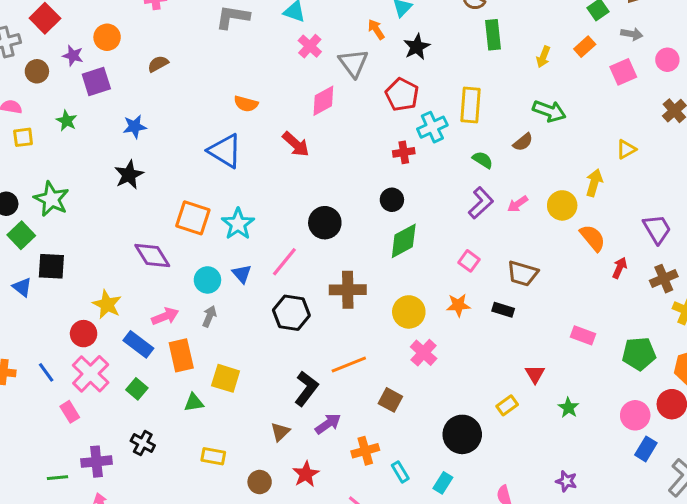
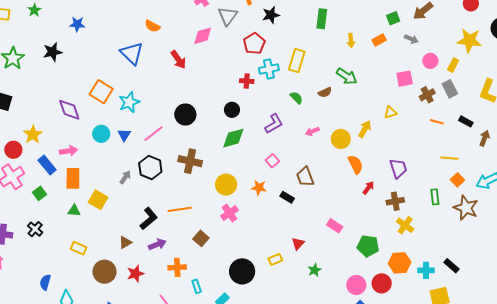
yellow arrow: (543, 57) -> (351, 40), turned -40
pink square: (623, 72) -> (405, 79), moved
black star: (129, 175) -> (53, 52), moved
purple L-shape: (481, 203) -> (274, 124), moved
brown trapezoid: (523, 273) -> (305, 177), turned 40
gray arrow: (209, 316) -> (125, 177), moved
brown circle: (260, 482) -> (104, 272), size x1.5

